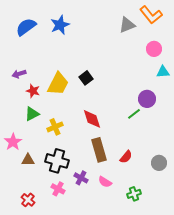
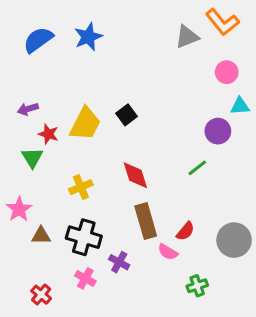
purple circle: (147, 99) -> (218, 131), moved
green triangle: (32, 114) -> (32, 158), moved, turned -35
gray circle: (159, 163) -> (234, 240), size x1.5
pink semicircle: (105, 182) -> (168, 252), moved

